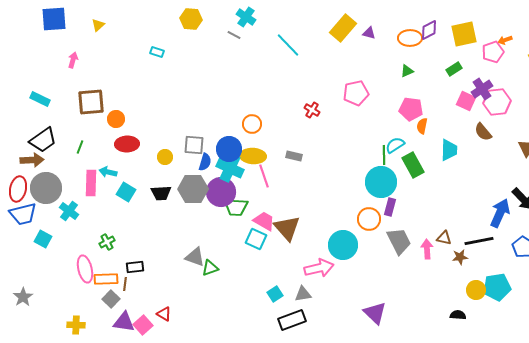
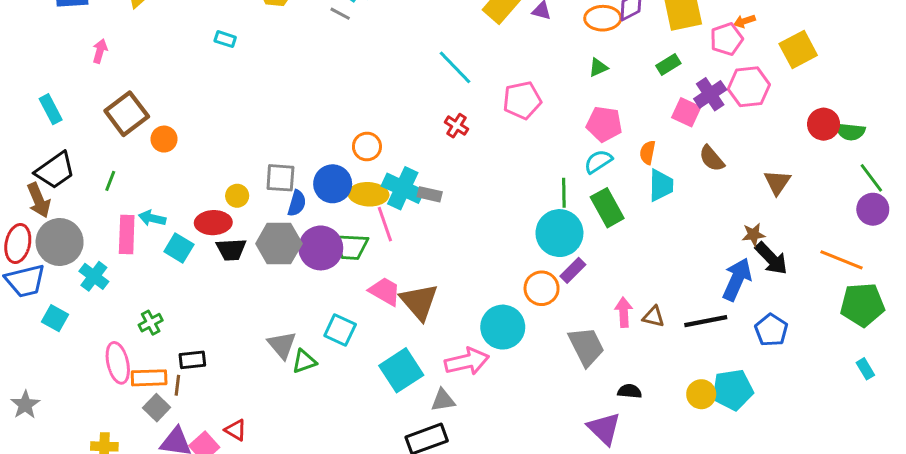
cyan line: (288, 45) -> (455, 67), moved
cyan rectangle: (40, 99) -> (51, 109), turned 36
brown square: (91, 102) -> (127, 114), turned -32
pink hexagon: (497, 102) -> (749, 87), moved
orange semicircle: (422, 126) -> (647, 152), moved
red ellipse: (127, 144) -> (213, 223), moved
cyan semicircle: (395, 145) -> (598, 161), moved
brown arrow: (32, 160) -> (39, 200), turned 70
cyan cross: (230, 168) -> (403, 188), moved
green trapezoid: (236, 207) -> (351, 246), moved
purple rectangle: (390, 207) -> (573, 270), turned 30
cyan square: (256, 239) -> (340, 330), moved
gray trapezoid: (399, 241) -> (586, 346), moved
pink arrow: (427, 249) -> (624, 312), moved
gray triangle: (195, 257) -> (282, 345), turned 30
brown star: (460, 257) -> (753, 235), moved
cyan square: (275, 294) -> (401, 370), moved, size x1.8
purple triangle: (375, 313) -> (604, 429), moved
black semicircle: (458, 315) -> (630, 391), moved

